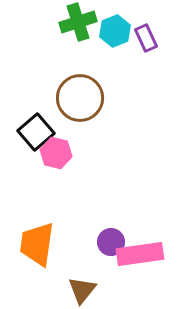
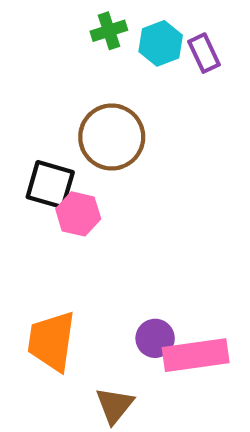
green cross: (78, 22) -> (109, 31), size x0.7
black square: (36, 132) -> (50, 185), turned -33

